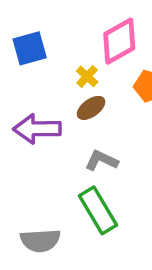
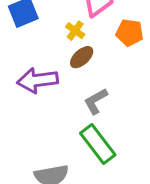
gray L-shape: (101, 160) -> (96, 101), turned -48

